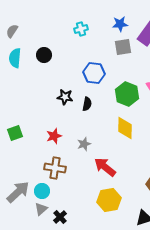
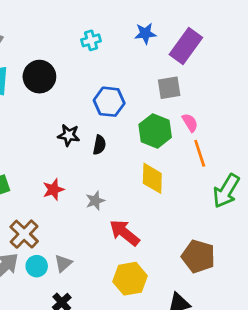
gray square: (123, 47) -> (169, 88), moved
black circle: (44, 55) -> (39, 77), size x1.5
brown cross: (55, 168) -> (24, 234), moved, turned 35
gray triangle: (41, 209) -> (63, 263), moved

